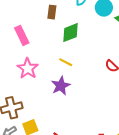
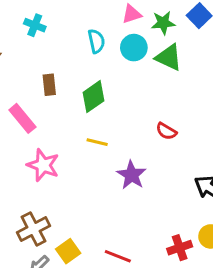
brown rectangle: (52, 12) -> (49, 85), moved
purple star: (61, 86) -> (132, 175), moved

